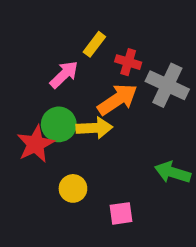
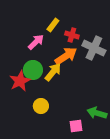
yellow arrow: (94, 128) -> (53, 72), turned -48
green arrow: (173, 172) -> (97, 113), moved
pink square: (121, 213) -> (76, 126), moved

